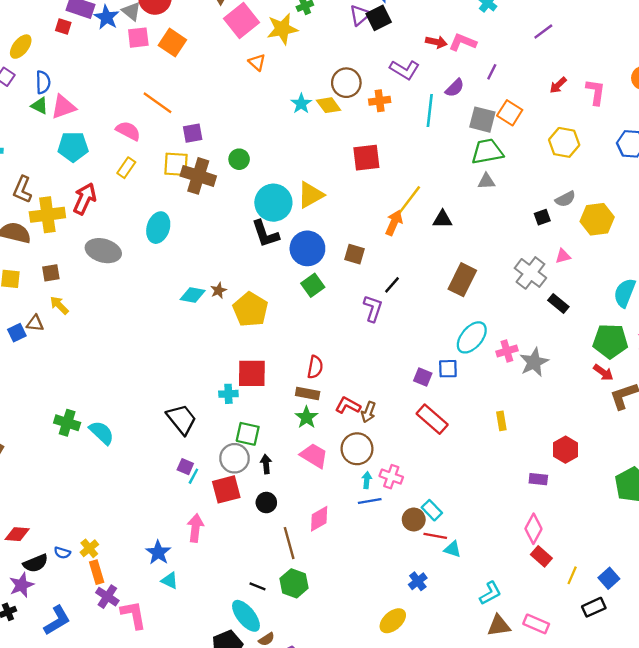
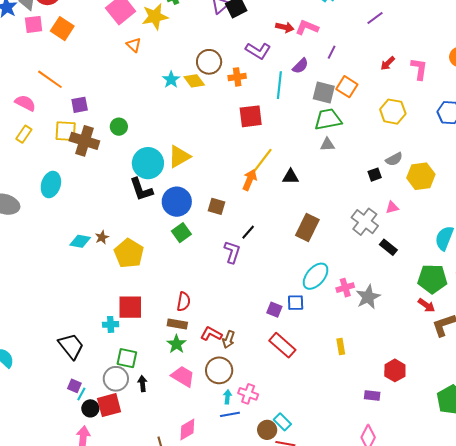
red square: (366, 158) -> (251, 116), moved
black circle: (266, 503) -> (90, 408), moved

